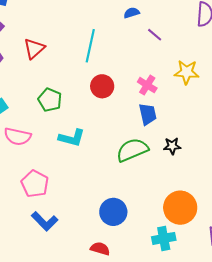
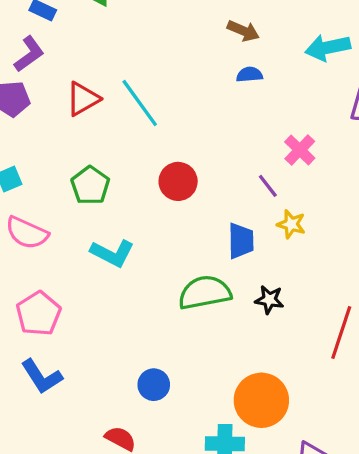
purple line: (155, 35) -> (268, 186), moved
cyan line: (90, 46) -> (140, 103), moved, turned -60
yellow star: (187, 72) -> (291, 224), moved, size x0.7
pink cross: (147, 85) -> (300, 150), moved
blue circle: (113, 212) -> (154, 385), size x0.7

